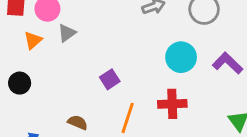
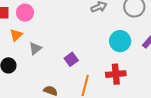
gray triangle: (67, 33) -> (35, 48), moved

